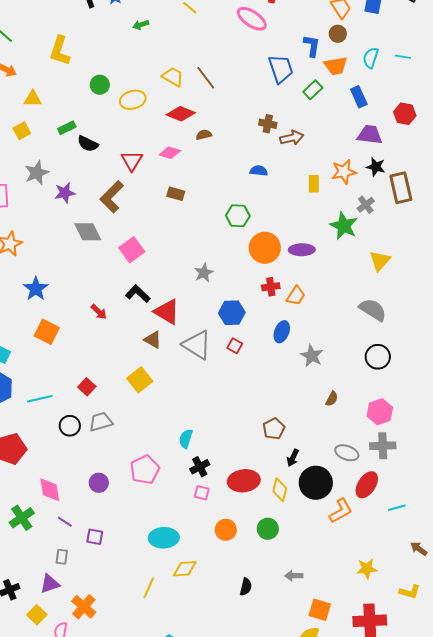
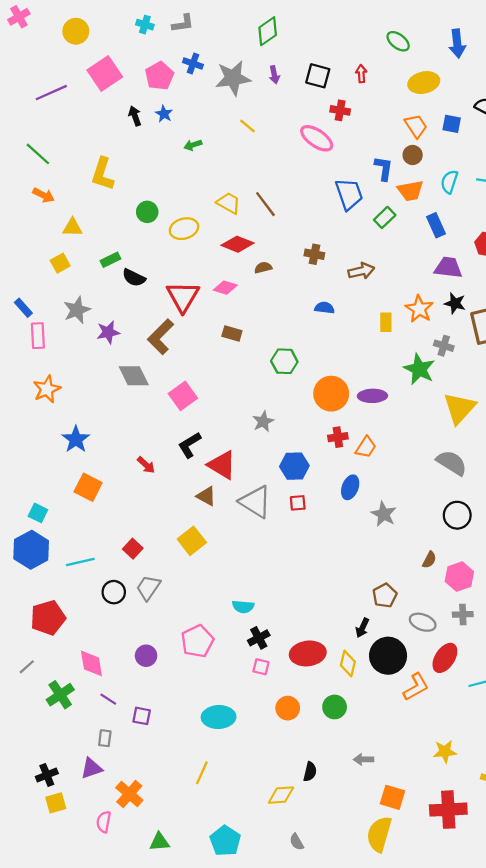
brown cross: (268, 124) -> (314, 254), moved
red triangle: (132, 161) -> (183, 297), size x1.4
orange star: (344, 172) -> (419, 309), turned -30
gray cross: (366, 205) -> (444, 346), turned -36
green hexagon: (238, 216) -> (284, 361), moved
yellow triangle: (380, 261) -> (459, 408), size x1.4
black L-shape: (138, 294) -> (190, 445), turned -75
red square: (235, 346) -> (298, 503), turned -35
brown semicircle: (332, 399) -> (429, 560), moved
gray trapezoid: (101, 422) -> (148, 588), turned -40
brown pentagon: (274, 429) -> (385, 595), moved
cyan semicircle: (186, 439) -> (243, 607), turned -102
gray cross: (383, 446) -> (463, 614), size x0.7
yellow diamond: (185, 569) -> (281, 795), moved
yellow square: (37, 615) -> (56, 803), moved, turned 30

